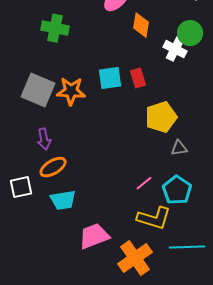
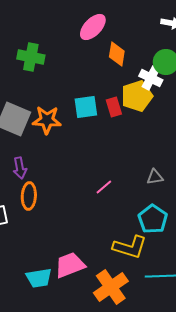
yellow pentagon: (161, 117) -> (137, 96), moved
orange ellipse: (53, 167) -> (29, 196), turned -56
pink line: (144, 183) -> (104, 187), moved
cyan trapezoid: (63, 200) -> (39, 278), moved

